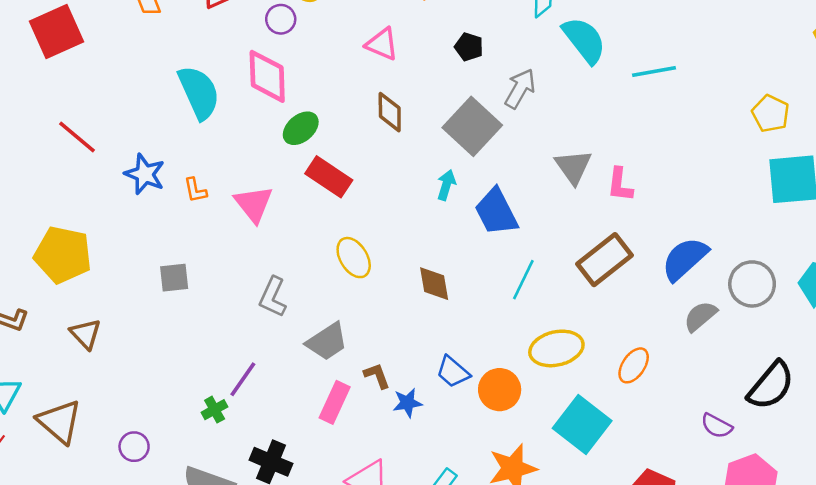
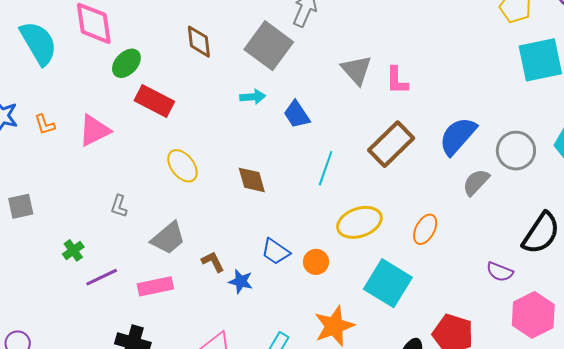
cyan arrow: (446, 185) -> (253, 97), turned 75
pink triangle: (254, 204) -> (94, 130), turned 48
blue trapezoid: (496, 212) -> (297, 114), size x0.7
gray square: (174, 278) -> (21, 206), moved
gray L-shape: (273, 297) -> (119, 206), size x0.7
purple line: (243, 379) -> (102, 277), turned 36
orange circle: (500, 390) -> (316, 262), size x0.7
pink rectangle: (335, 402) -> (155, 286), moved, turned 60
blue star: (407, 403) -> (241, 281), turned 30
green cross: (215, 410) -> (73, 250), moved

